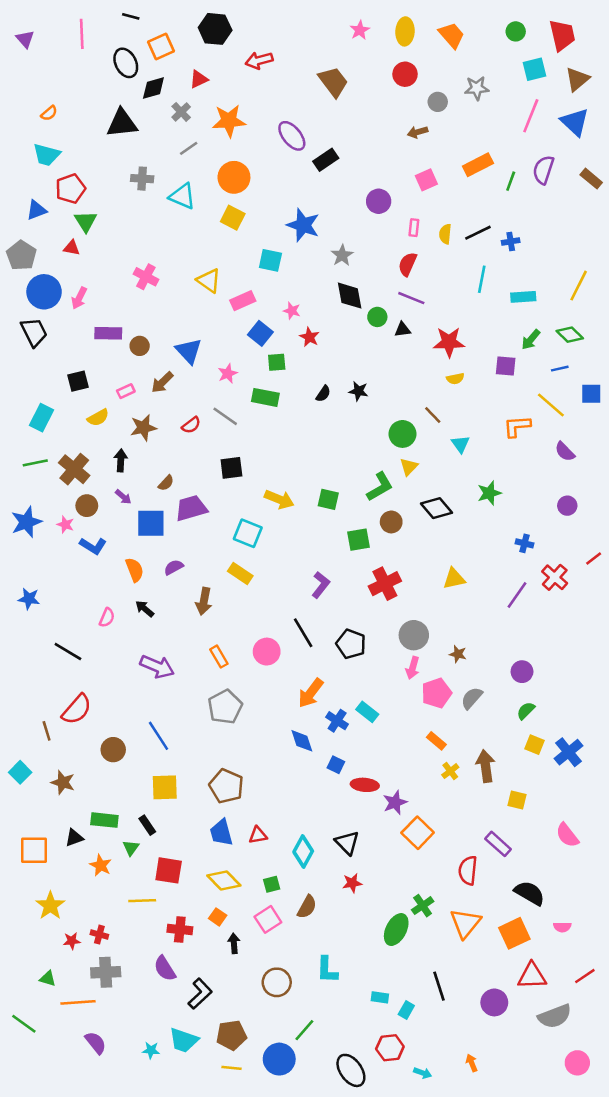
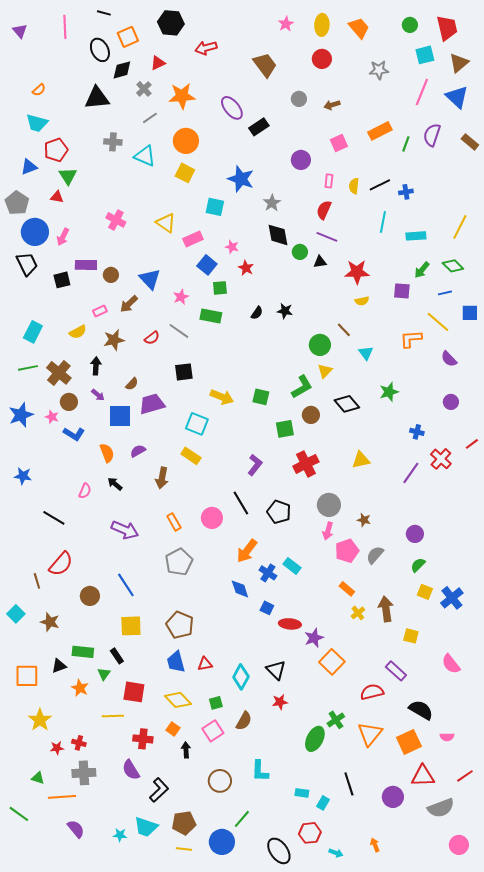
gray circle: (438, 102) -> (299, 99), moved
black square: (78, 381) -> (62, 280), moved
red semicircle: (468, 870) -> (372, 692), turned 70

